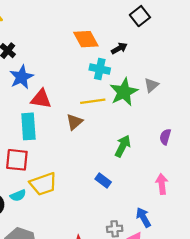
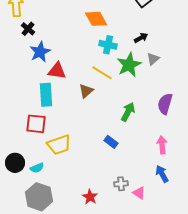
black arrow: (119, 48) -> (141, 38), moved
yellow line: (93, 101) -> (102, 73), turned 40
purple semicircle: (165, 137) -> (165, 104), size x1.5
cyan semicircle: (18, 195) -> (37, 168), moved
blue arrow: (143, 217) -> (162, 174), moved

